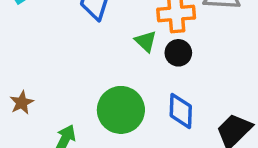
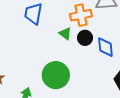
blue diamond: (181, 111) -> (105, 47), moved

